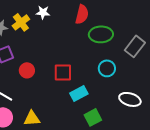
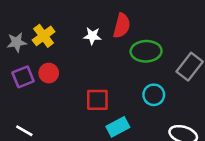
white star: (43, 12) -> (92, 36), moved
red circle: (27, 70) -> (49, 73), moved

